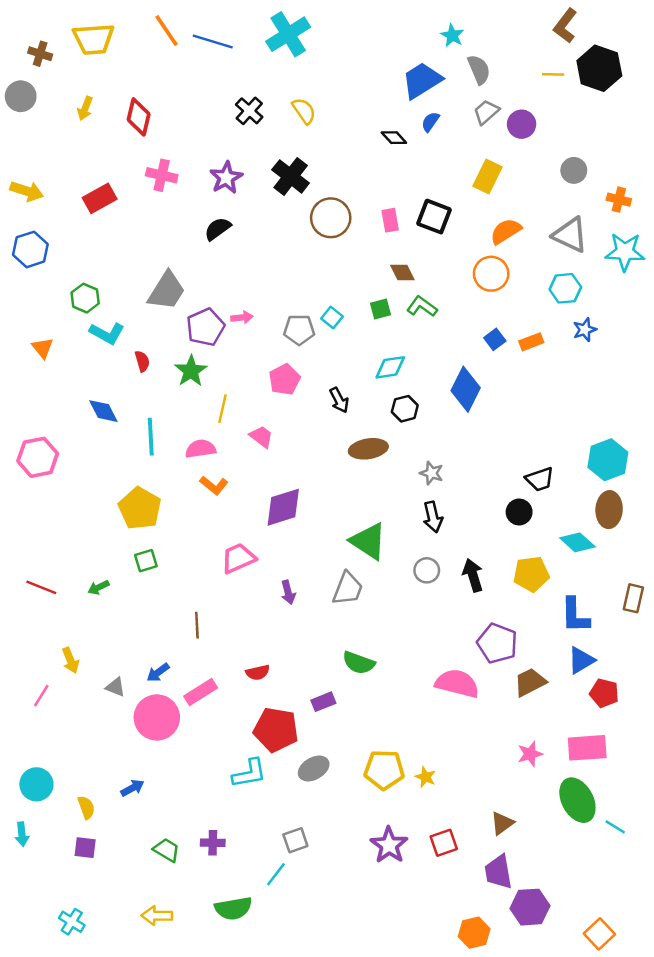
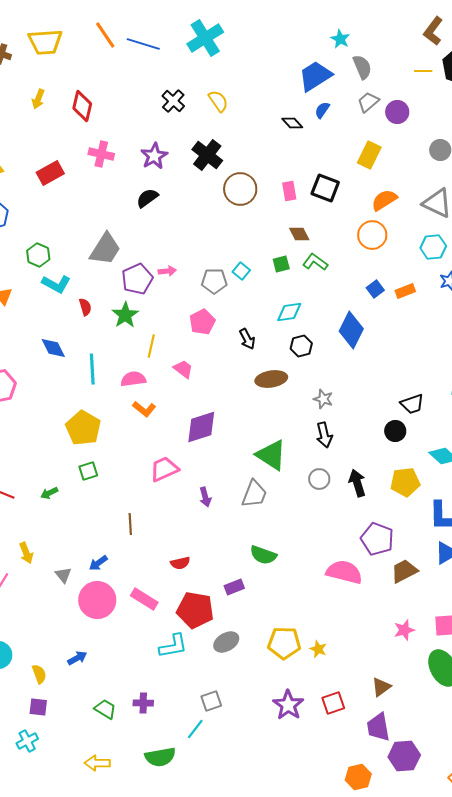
gray triangle: (115, 687) -> (63, 575), turned 30
pink rectangle: (201, 692) -> (144, 599), moved, turned 64
cyan cross: (72, 922) -> (27, 741), moved, turned 30

